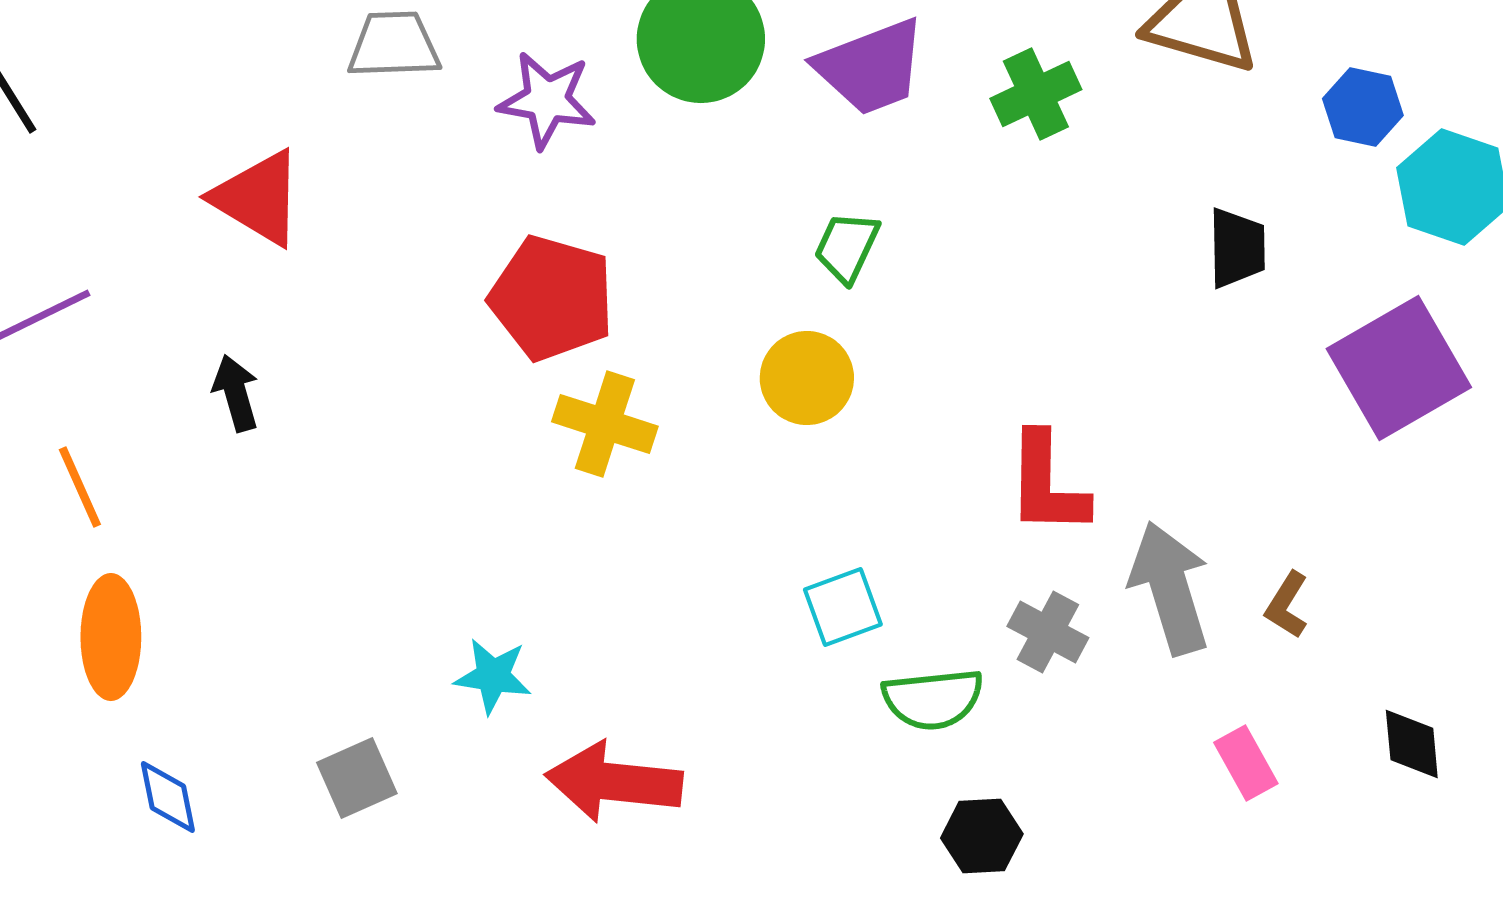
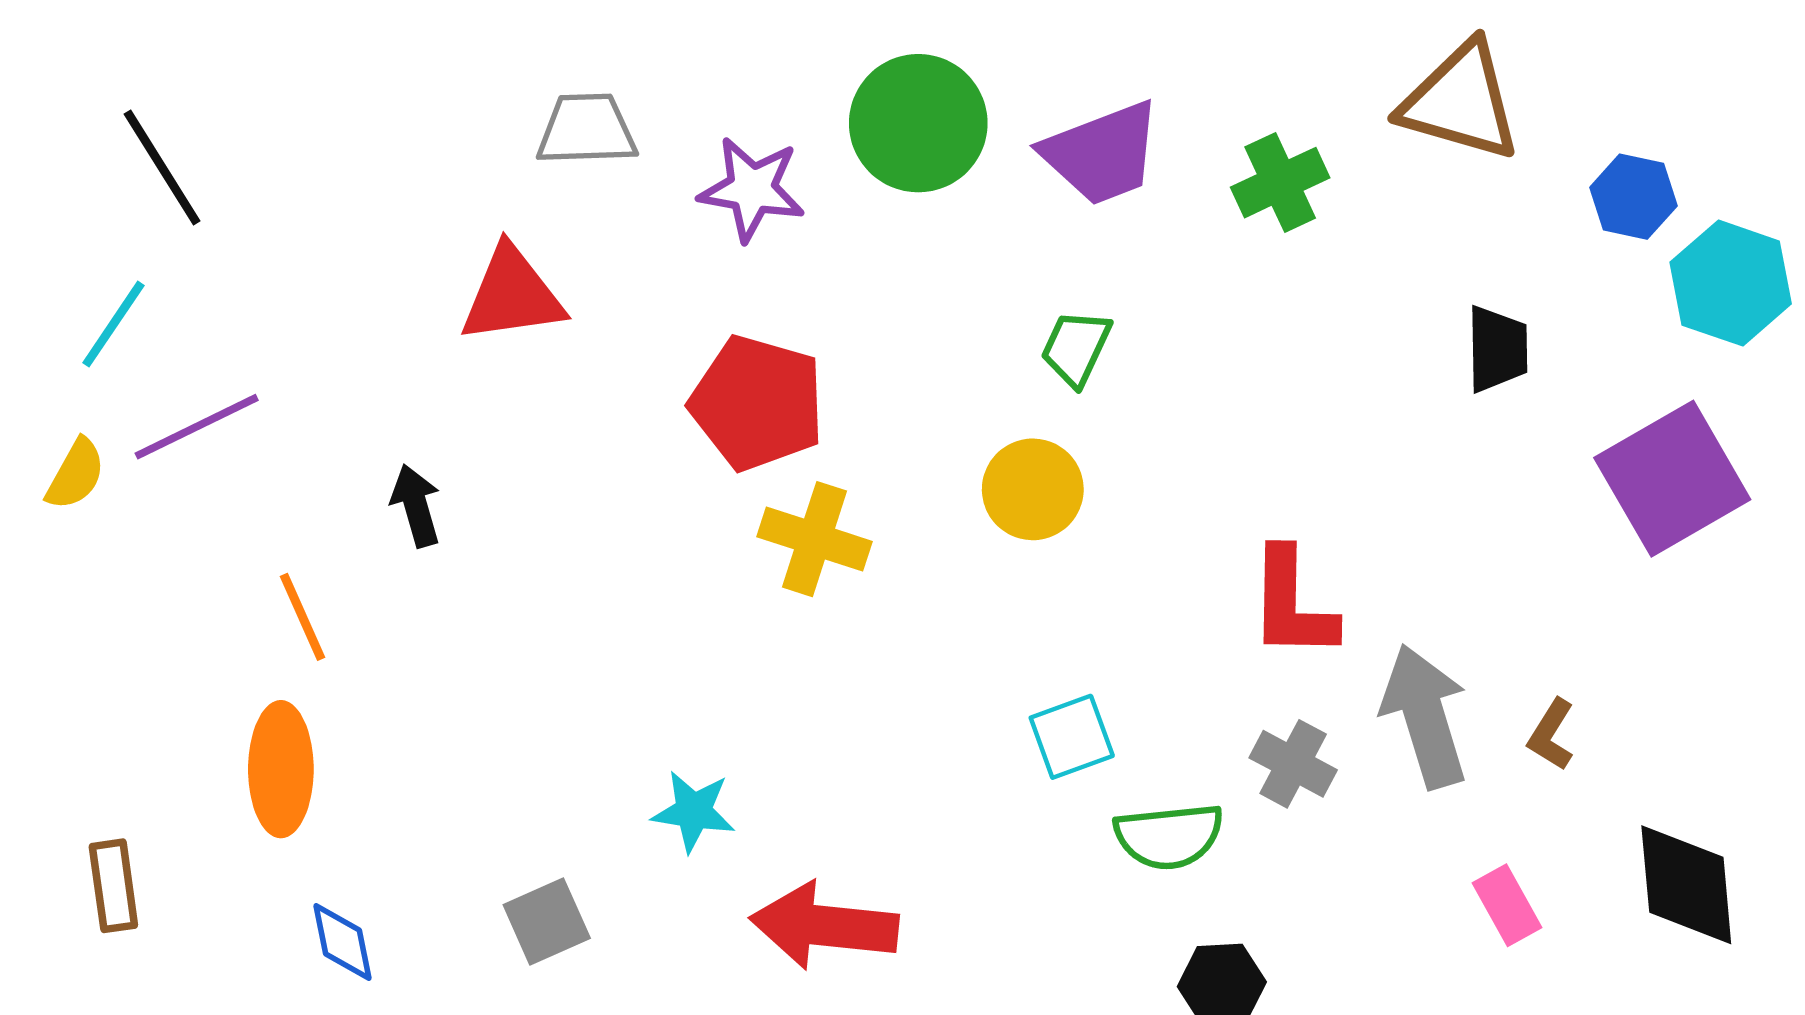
red triangle: (258, 198) -> (512, 295), moved, turned -39
orange line: (80, 487) -> (302, 617), moved
black diamond: (1412, 744) -> (1686, 885), size x1.6

